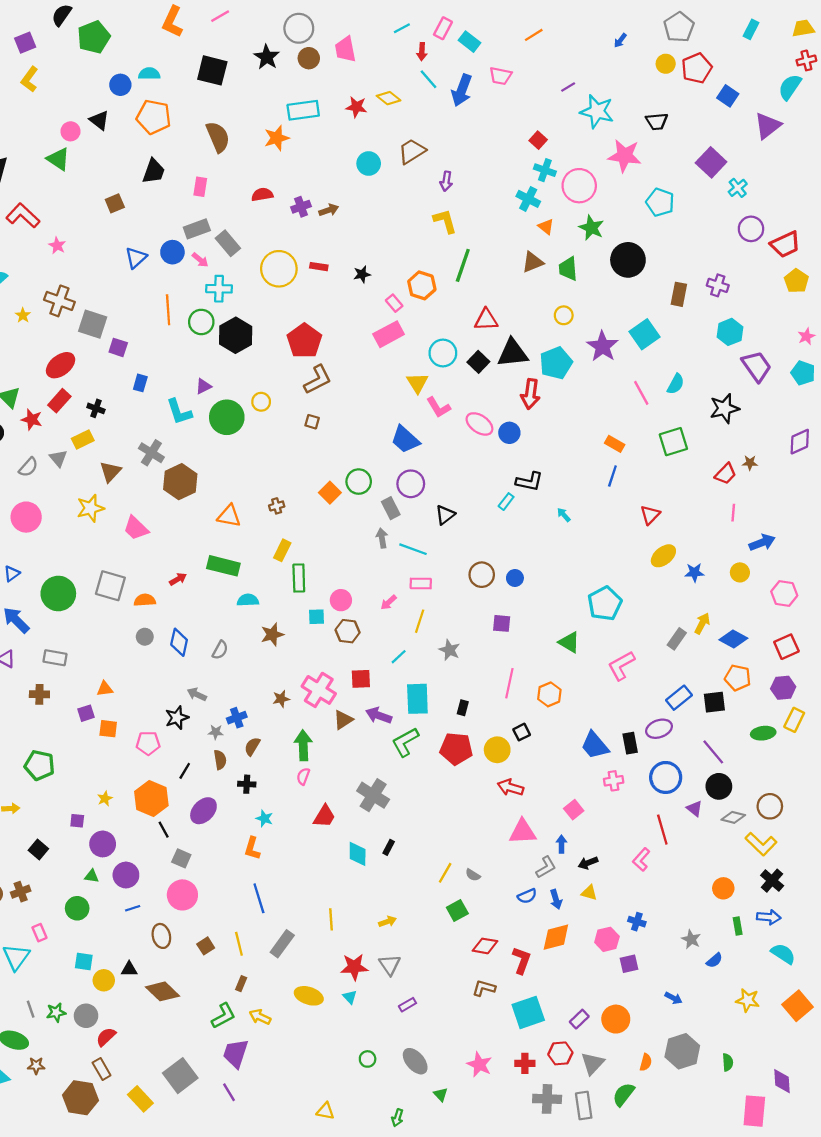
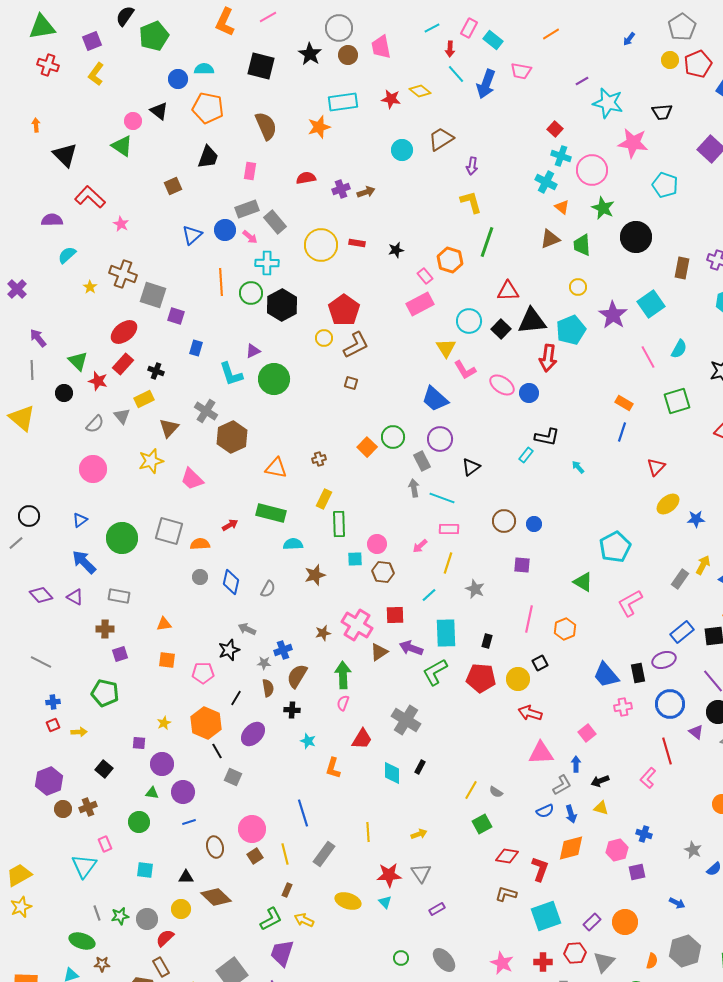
yellow circle: (261, 402) -> (324, 338), moved
purple square: (86, 713) -> (120, 654), moved
brown semicircle: (252, 746) -> (297, 676), size x1.4
orange L-shape: (252, 848) -> (333, 768), moved
pink circle: (182, 895) -> (252, 829), moved
yellow circle: (104, 980) -> (181, 909), moved

